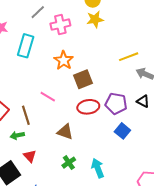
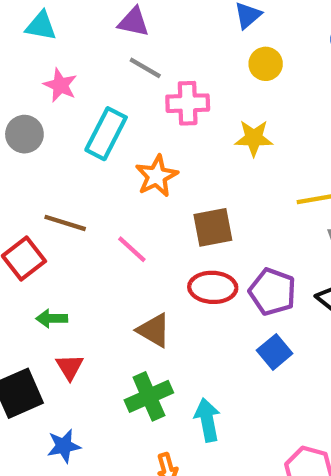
gray line: (38, 12) -> (145, 68), turned 63
yellow star: (95, 19) -> (254, 138), moved
orange star: (64, 60) -> (157, 176), moved
brown line: (26, 115) -> (65, 223), moved, turned -66
green cross: (69, 163) -> (149, 396), size x1.5

